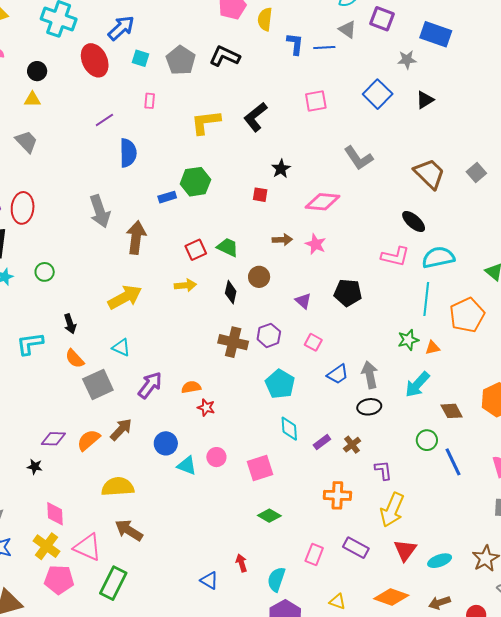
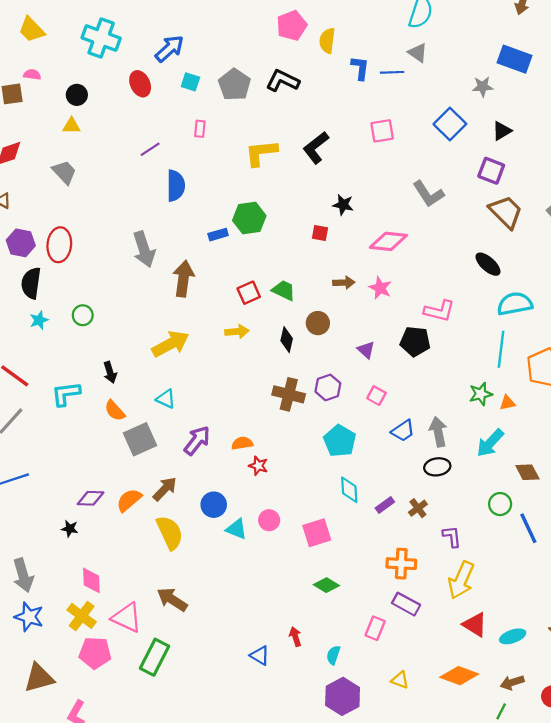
purple square: (382, 19) -> (491, 171), moved
red ellipse: (95, 60) -> (140, 84), size x0.7
black star: (281, 169) -> (343, 205), turned -30
pink L-shape: (395, 256) -> (439, 311), moved
yellow semicircle: (118, 487) -> (170, 533), moved, turned 68
purple rectangle: (356, 548) -> (406, 604), moved
red triangle: (405, 550) -> (475, 625), turned -35
cyan semicircle: (276, 579) -> (333, 655), size x0.7

